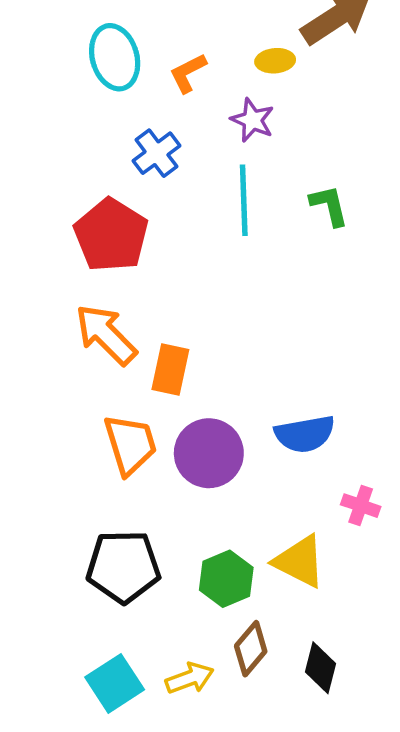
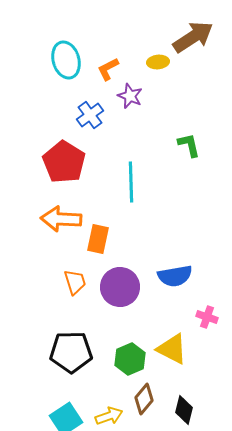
purple star: (252, 120) -> (130, 96), moved
cyan line: (244, 200) -> (131, 182), moved
orange arrow: (106, 335) -> (61, 219), turned -42
orange trapezoid: (130, 444) -> (75, 282), size x0.7

